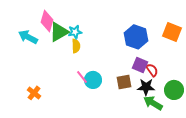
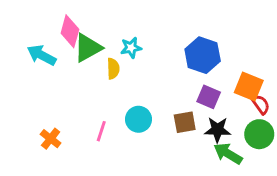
cyan star: (75, 32) -> (131, 48), moved
orange square: (172, 32) -> (249, 86), moved
red semicircle: (152, 70) -> (261, 104), moved
pink line: (82, 77) -> (101, 131), moved, turned 56

